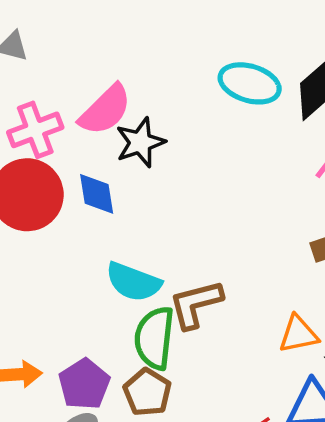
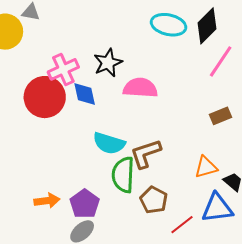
pink semicircle: (105, 110) -> (140, 88), moved, turned -128
pink cross: (35, 130) -> (63, 69), moved
brown pentagon: (147, 392) -> (154, 200), moved

